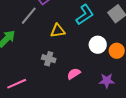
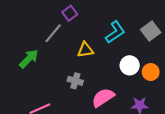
pink semicircle: (74, 74) -> (103, 97), size x1.5

